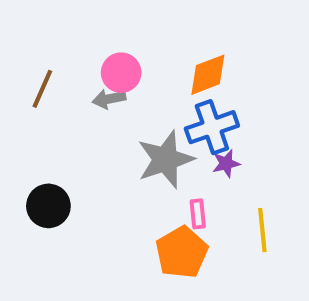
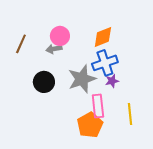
black circle: (48, 206) -> (44, 82), moved
pink rectangle: (198, 214) -> (98, 106), size x1.6

